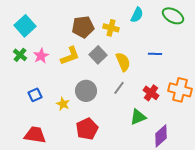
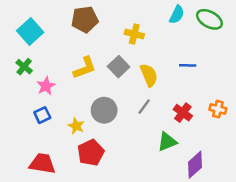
cyan semicircle: (137, 15) -> (177, 15), moved
brown pentagon: (83, 27) -> (85, 19), moved
pink star: (41, 56) -> (46, 86), moved
orange cross: (180, 90) -> (218, 109), size x0.6
red pentagon: (87, 129) -> (91, 153), moved

